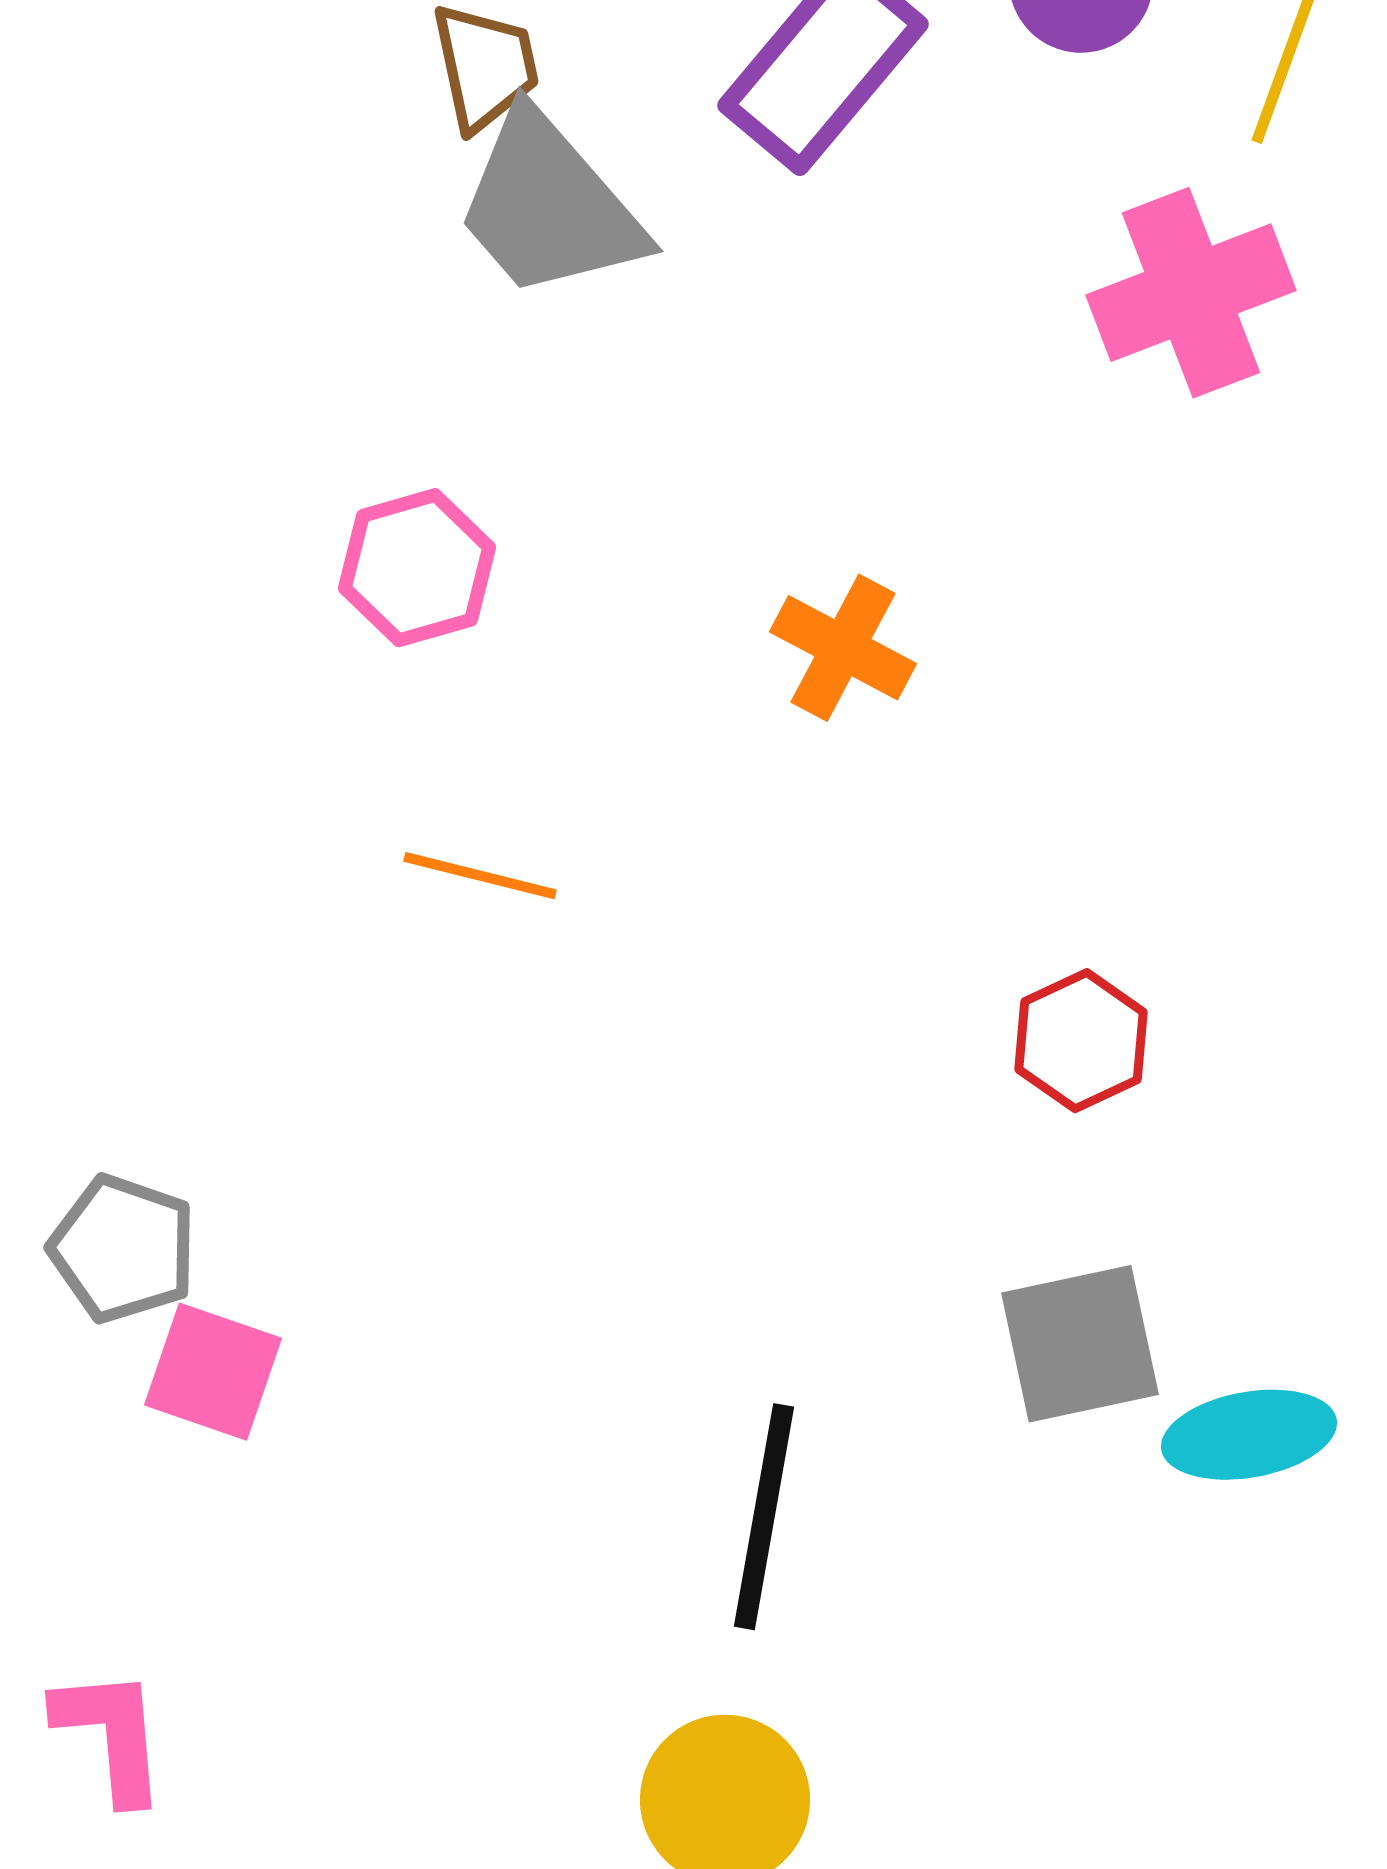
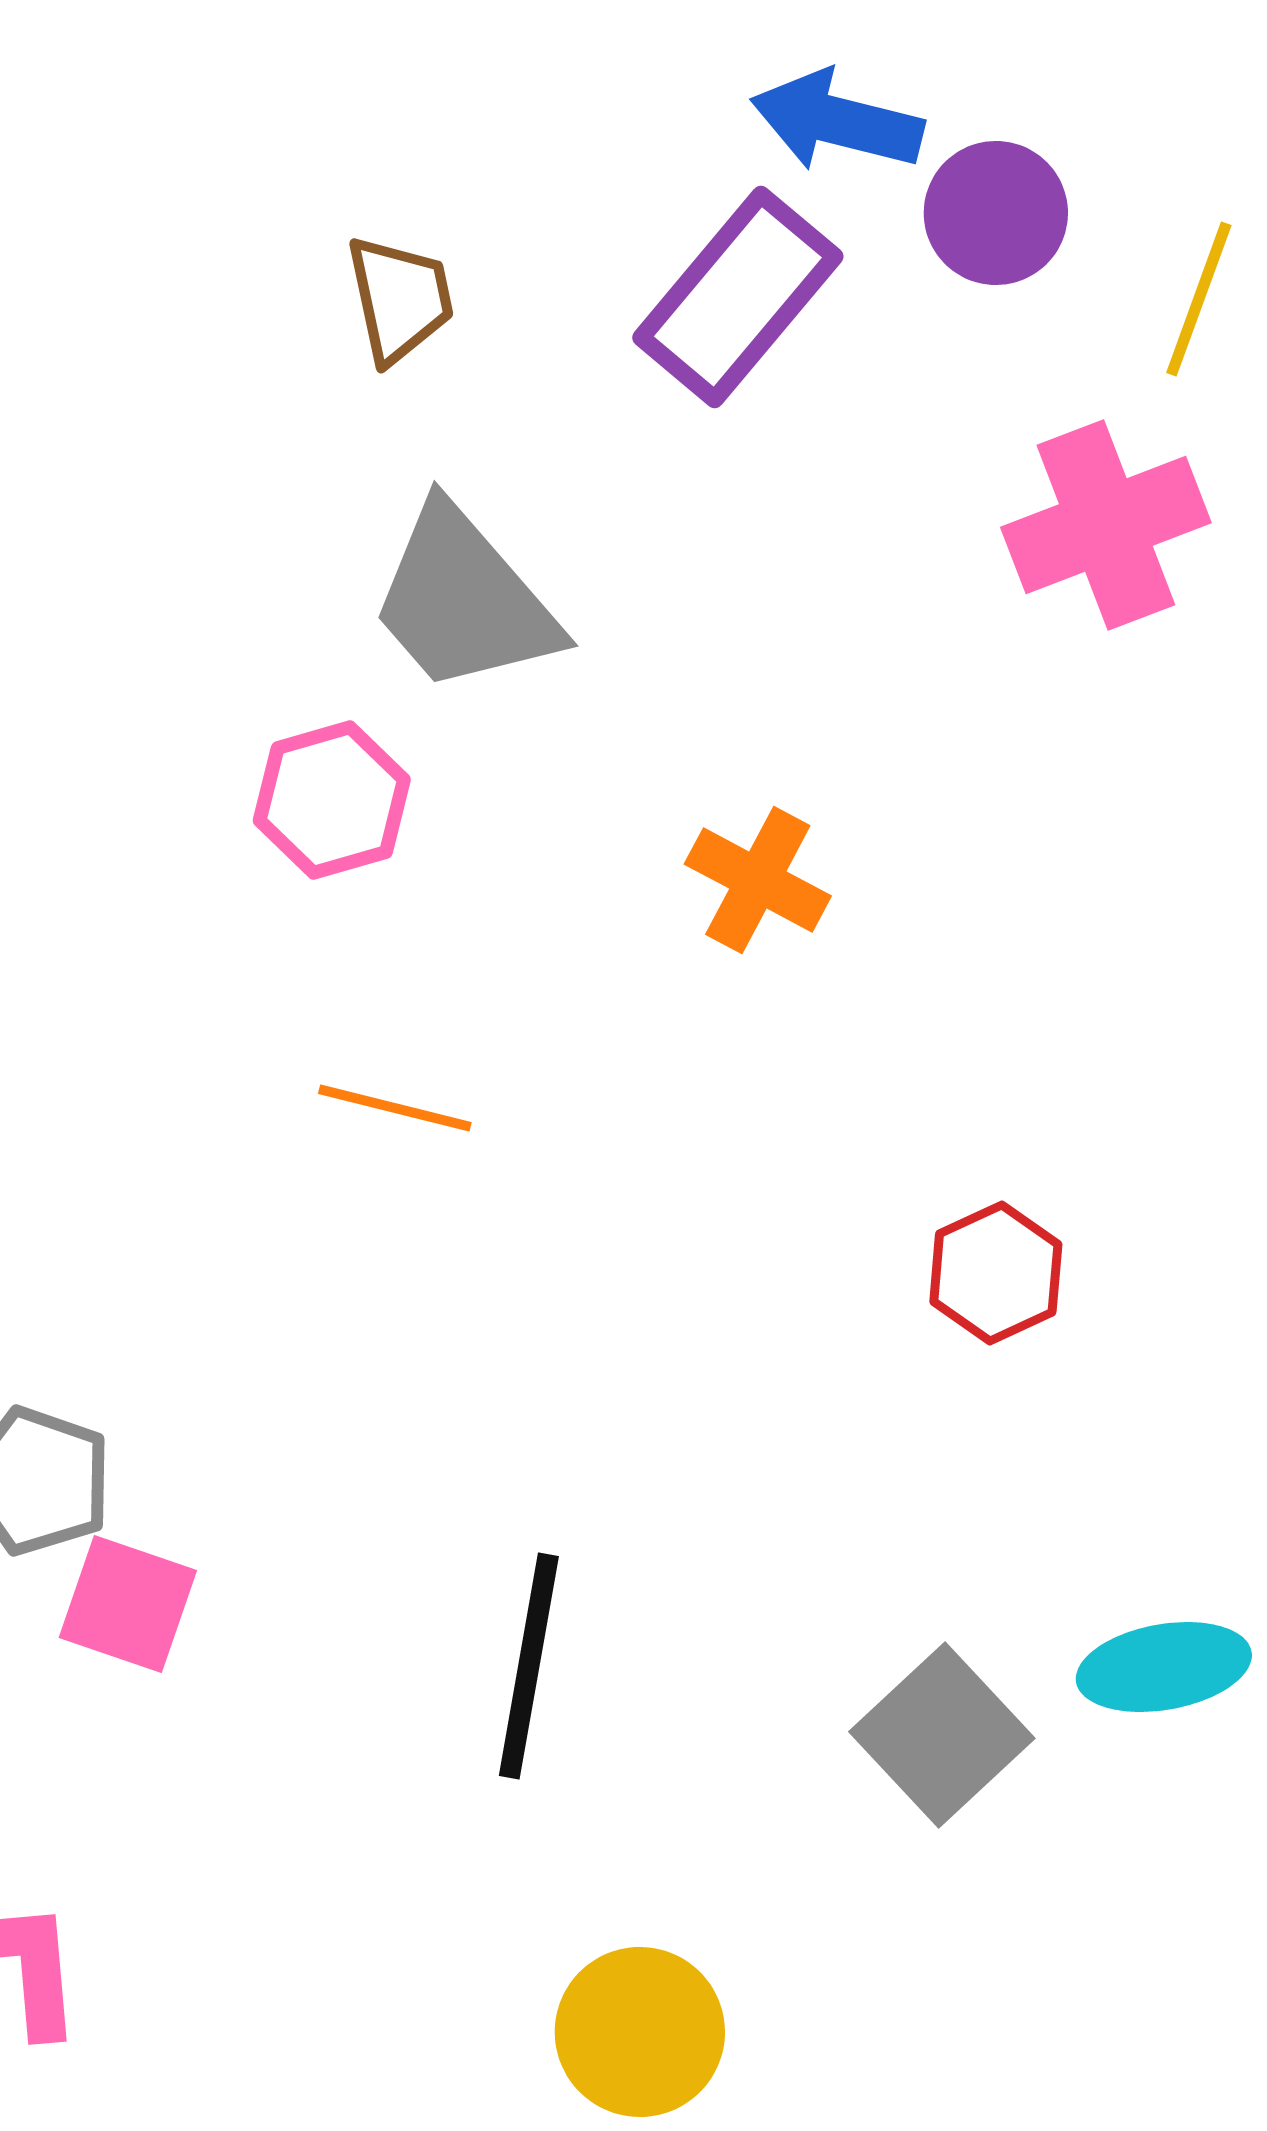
gray trapezoid: (549, 206) -> (464, 600), moved
gray square: (1080, 1344) -> (942, 1735), moved, turned -31
black line: (764, 1517) -> (529, 1666), moved

